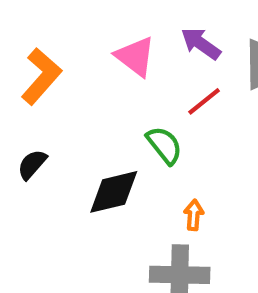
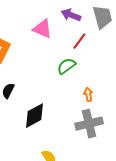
green semicircle: (164, 145) -> (66, 66), turned -72
black diamond: (114, 192) -> (35, 116), moved

